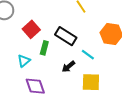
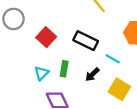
green rectangle: (44, 48) -> (64, 69), moved
yellow square: (91, 82) -> (119, 89), turned 36

